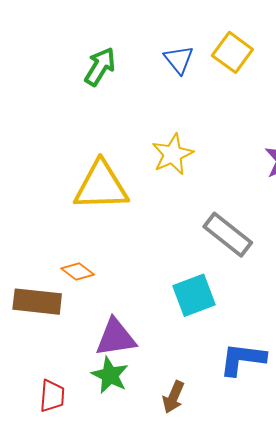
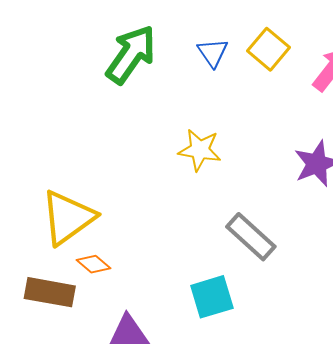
green arrow: (100, 67) -> (131, 54), size x1.5
yellow star: (173, 154) -> (200, 150), turned 30
yellow triangle: (101, 186) -> (68, 218), moved, turned -38

